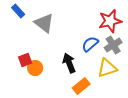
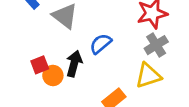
blue semicircle: (90, 44) -> (101, 44), moved
black arrow: (69, 63) -> (74, 64), moved, turned 36

